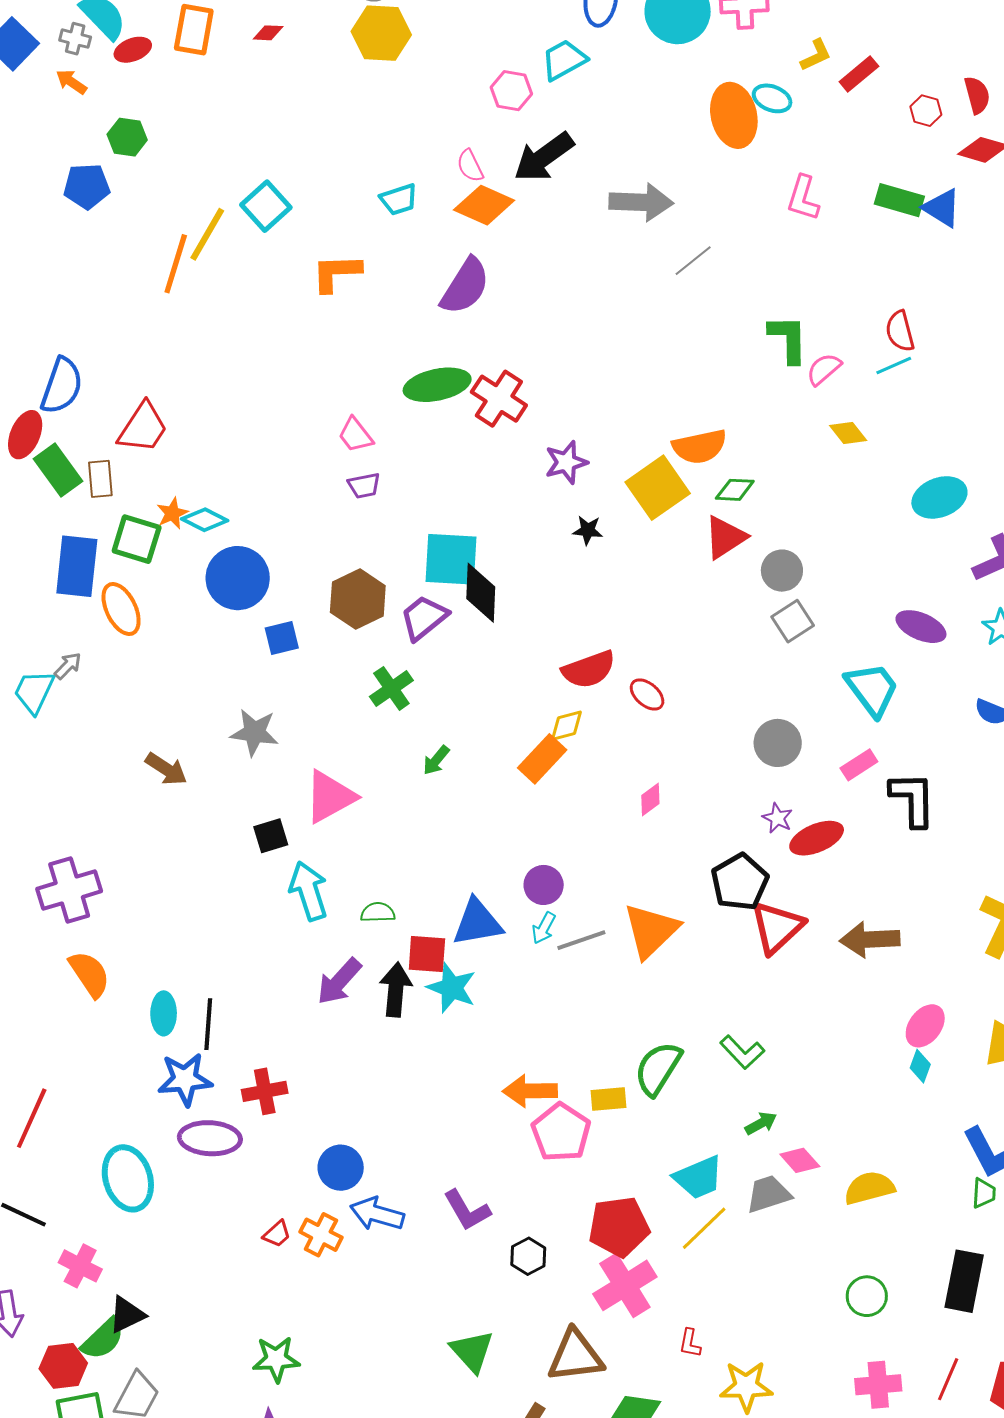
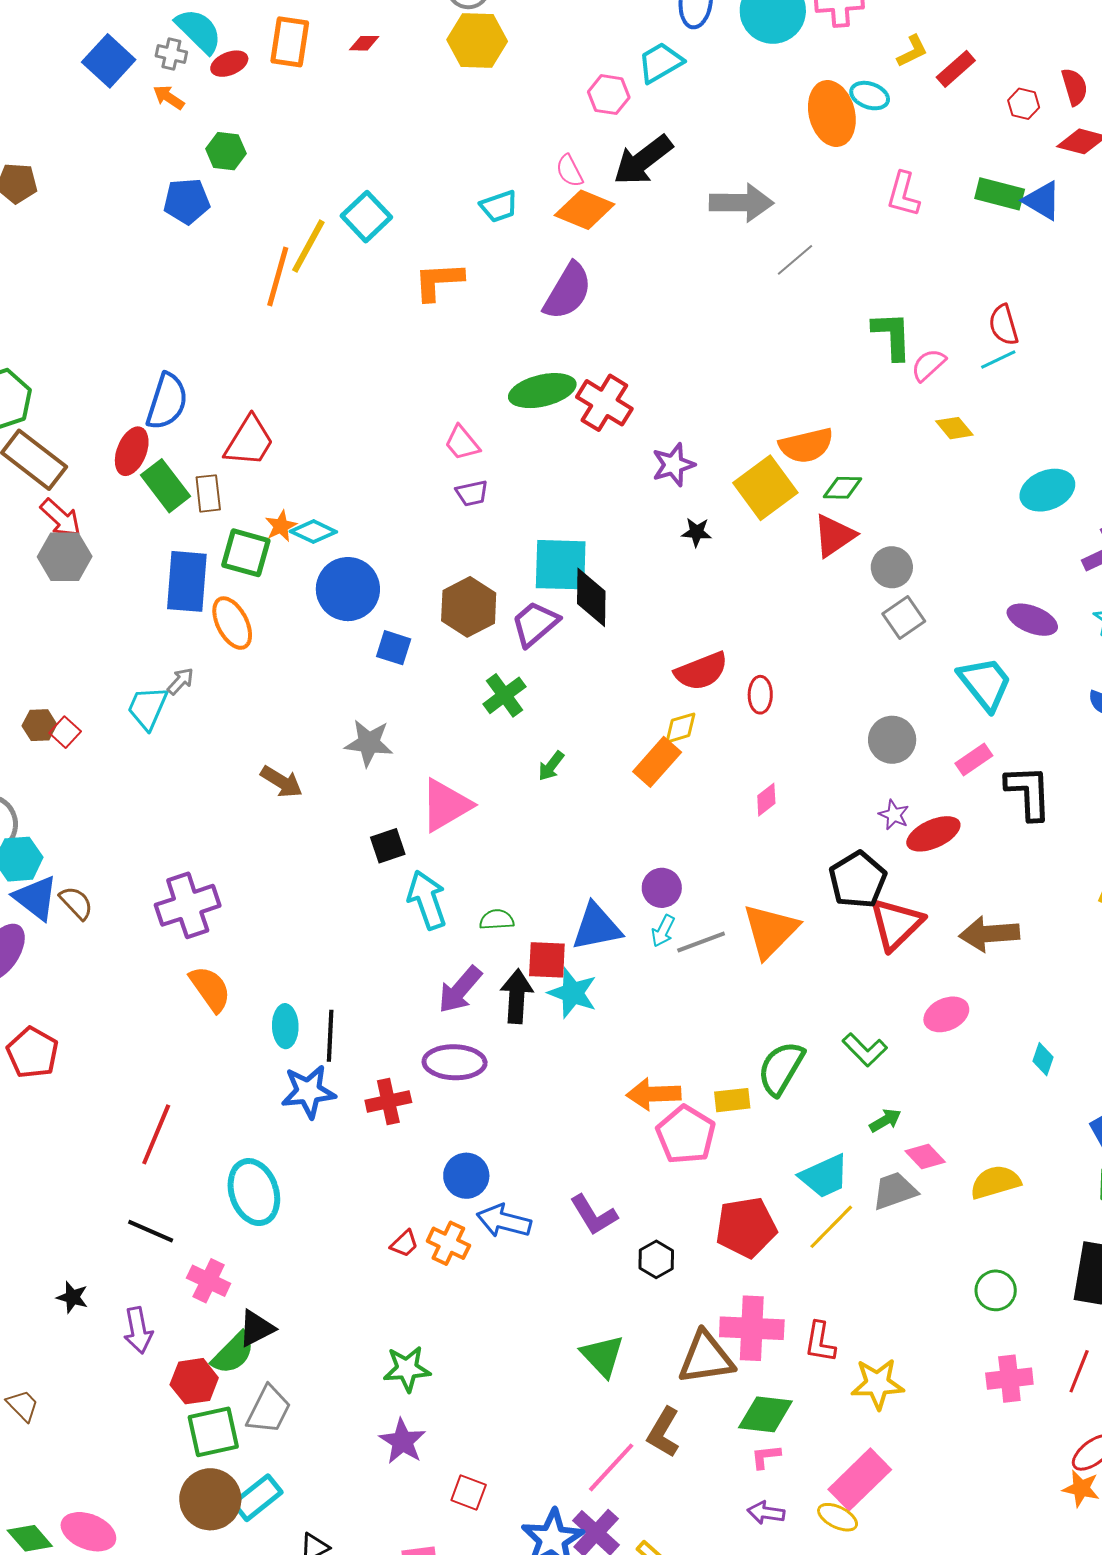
blue square: (282, 638) -> (394, 648), turned 33
red ellipse: (647, 695) -> (760, 695), turned 51
pink ellipse: (925, 1026) -> (946, 1014), moved, turned 30
purple ellipse: (210, 1138) -> (455, 1062), moved
pink cross: (625, 1285) -> (752, 1328), moved, turned 36
red L-shape: (690, 1343) -> (820, 1342), size x1.4

